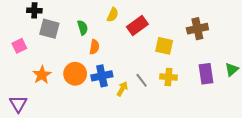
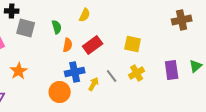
red rectangle: (137, 25) -> (93, 45), moved
brown cross: (197, 29) -> (182, 20), moved
orange circle: (75, 74) -> (60, 92), moved
yellow cross: (168, 77) -> (137, 73), turned -35

